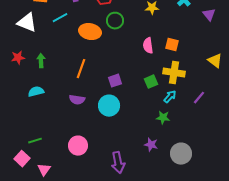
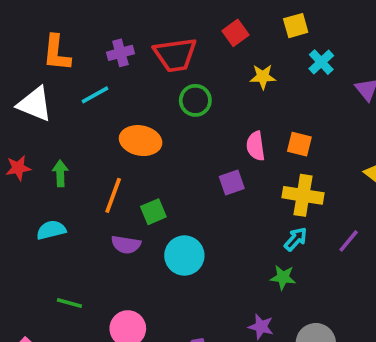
orange ellipse: (90, 32) -> (141, 141), moved
orange line: (81, 69) -> (113, 195), moved
purple square: (115, 81) -> (232, 183), moved
green square: (151, 82) -> (153, 212), moved
green line: (35, 141) -> (69, 303), moved, turned 32

